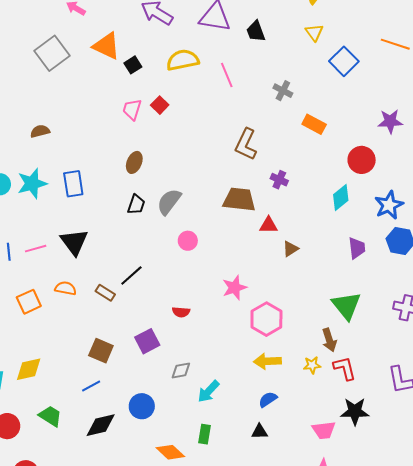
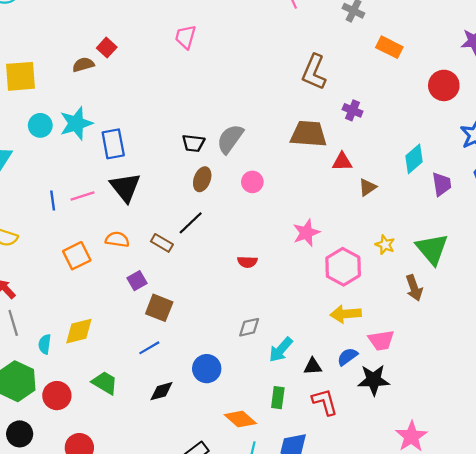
red square: (160, 105) -> (107, 48), moved
brown ellipse: (134, 162) -> (202, 179), moved
blue rectangle: (73, 184) -> (113, 144), moved
cyan diamond: (341, 198) -> (414, 159), moved
black trapezoid: (136, 205) -> (193, 143), turned 80
purple square: (147, 341) -> (137, 281), moved, size x0.7
yellow star: (312, 365) -> (385, 245), moved, turned 30
red L-shape: (345, 368) -> (325, 402), moved
black star: (355, 411) -> (374, 380), moved
black diamond: (101, 425) -> (161, 391), size x0.7
pink trapezoid: (324, 430) -> (381, 340), moved
black triangle: (260, 432) -> (313, 366), moved

